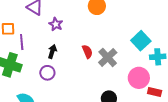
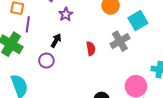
cyan square: (141, 41) -> (138, 20), moved
gray cross: (108, 57) -> (120, 41), moved

